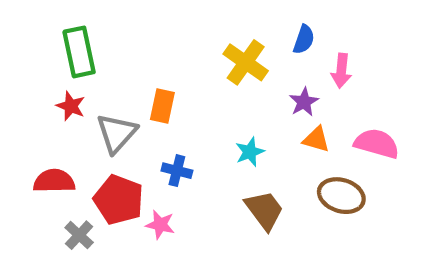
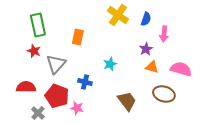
yellow cross: (246, 62) -> (118, 15), moved
orange rectangle: (162, 106) -> (78, 37), moved
cyan star: (250, 152) -> (110, 64), moved

